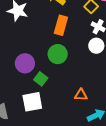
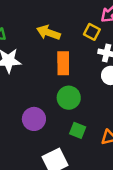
green square: (41, 79) -> (78, 130), moved

